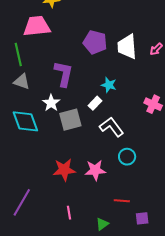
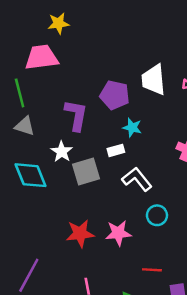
purple pentagon: (95, 42) -> (115, 95), moved
white rectangle: (95, 103) -> (116, 150), turned 32

